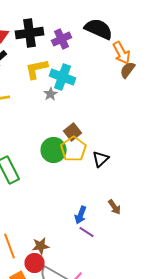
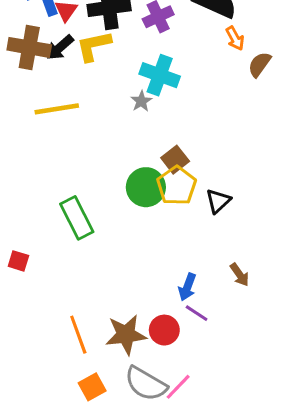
orange arrow: (122, 53) -> (235, 38), moved, size x0.7
yellow L-shape: (36, 69) -> (94, 46), moved
brown star: (40, 246) -> (126, 335), size x1.5
red circle: (34, 263) -> (164, 330), moved

